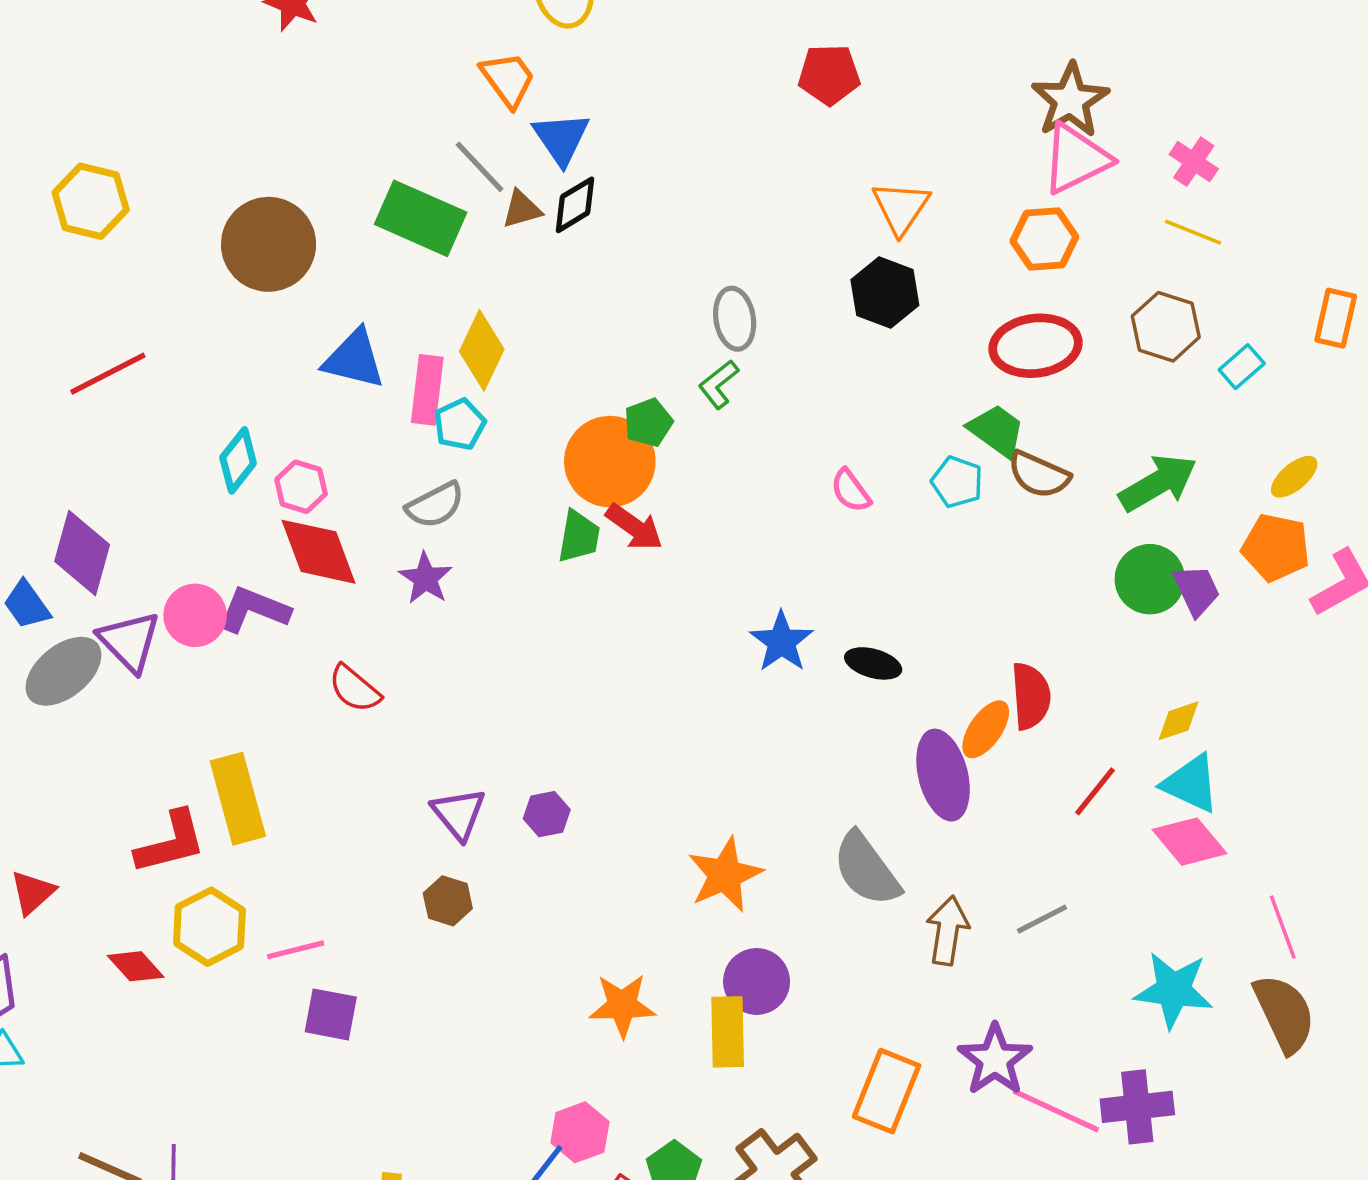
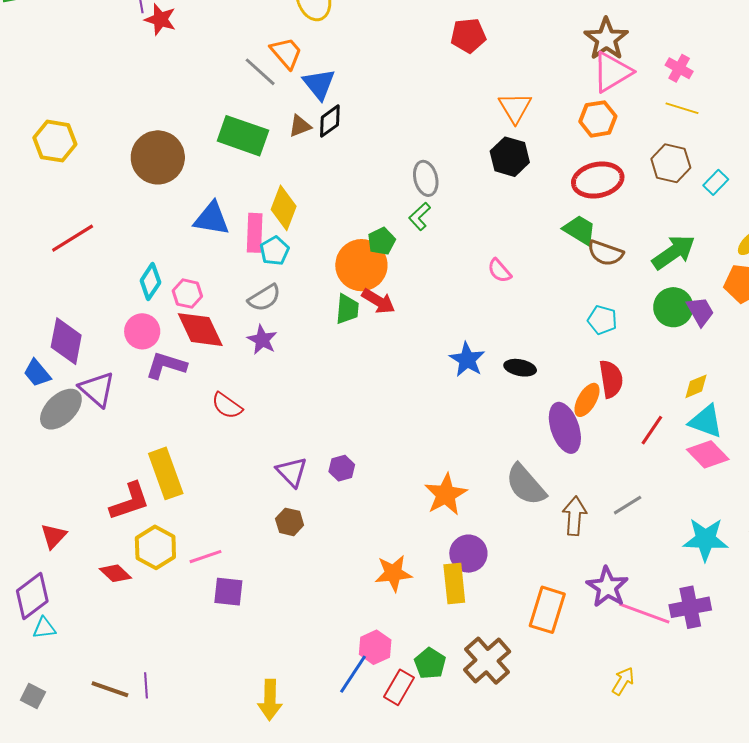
gray line: (479, 167) -> (260, 72), moved
cyan pentagon: (957, 482) -> (602, 320), moved
pink circle: (195, 615) -> (142, 331), moved

